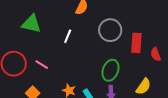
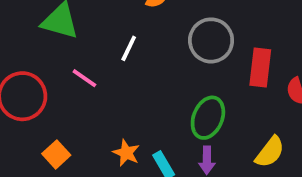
pink line: (42, 65) -> (84, 78), moved

